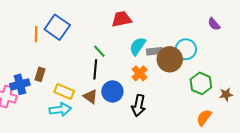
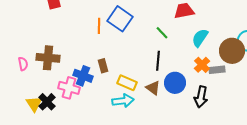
green line: (99, 51) -> (162, 33), moved
gray rectangle: (155, 51) -> (217, 70), moved
brown rectangle: (40, 74) -> (103, 66), turned -32
blue cross: (20, 84) -> (83, 76), turned 36

